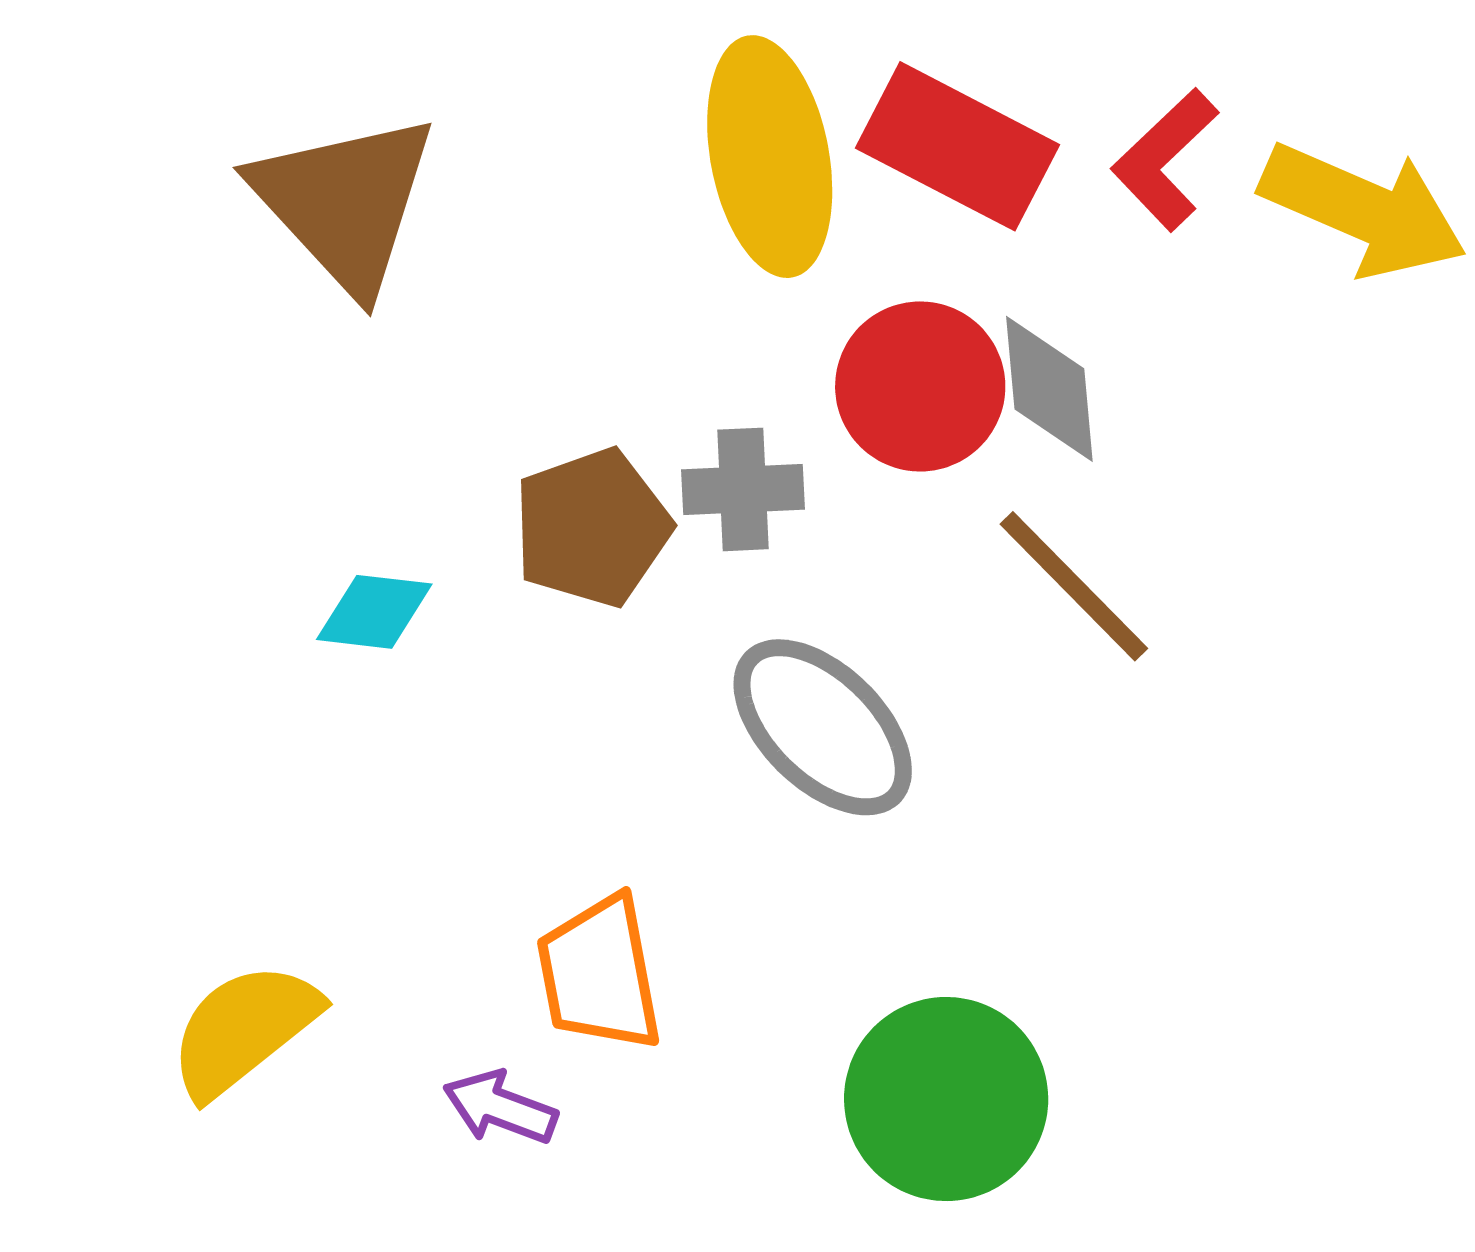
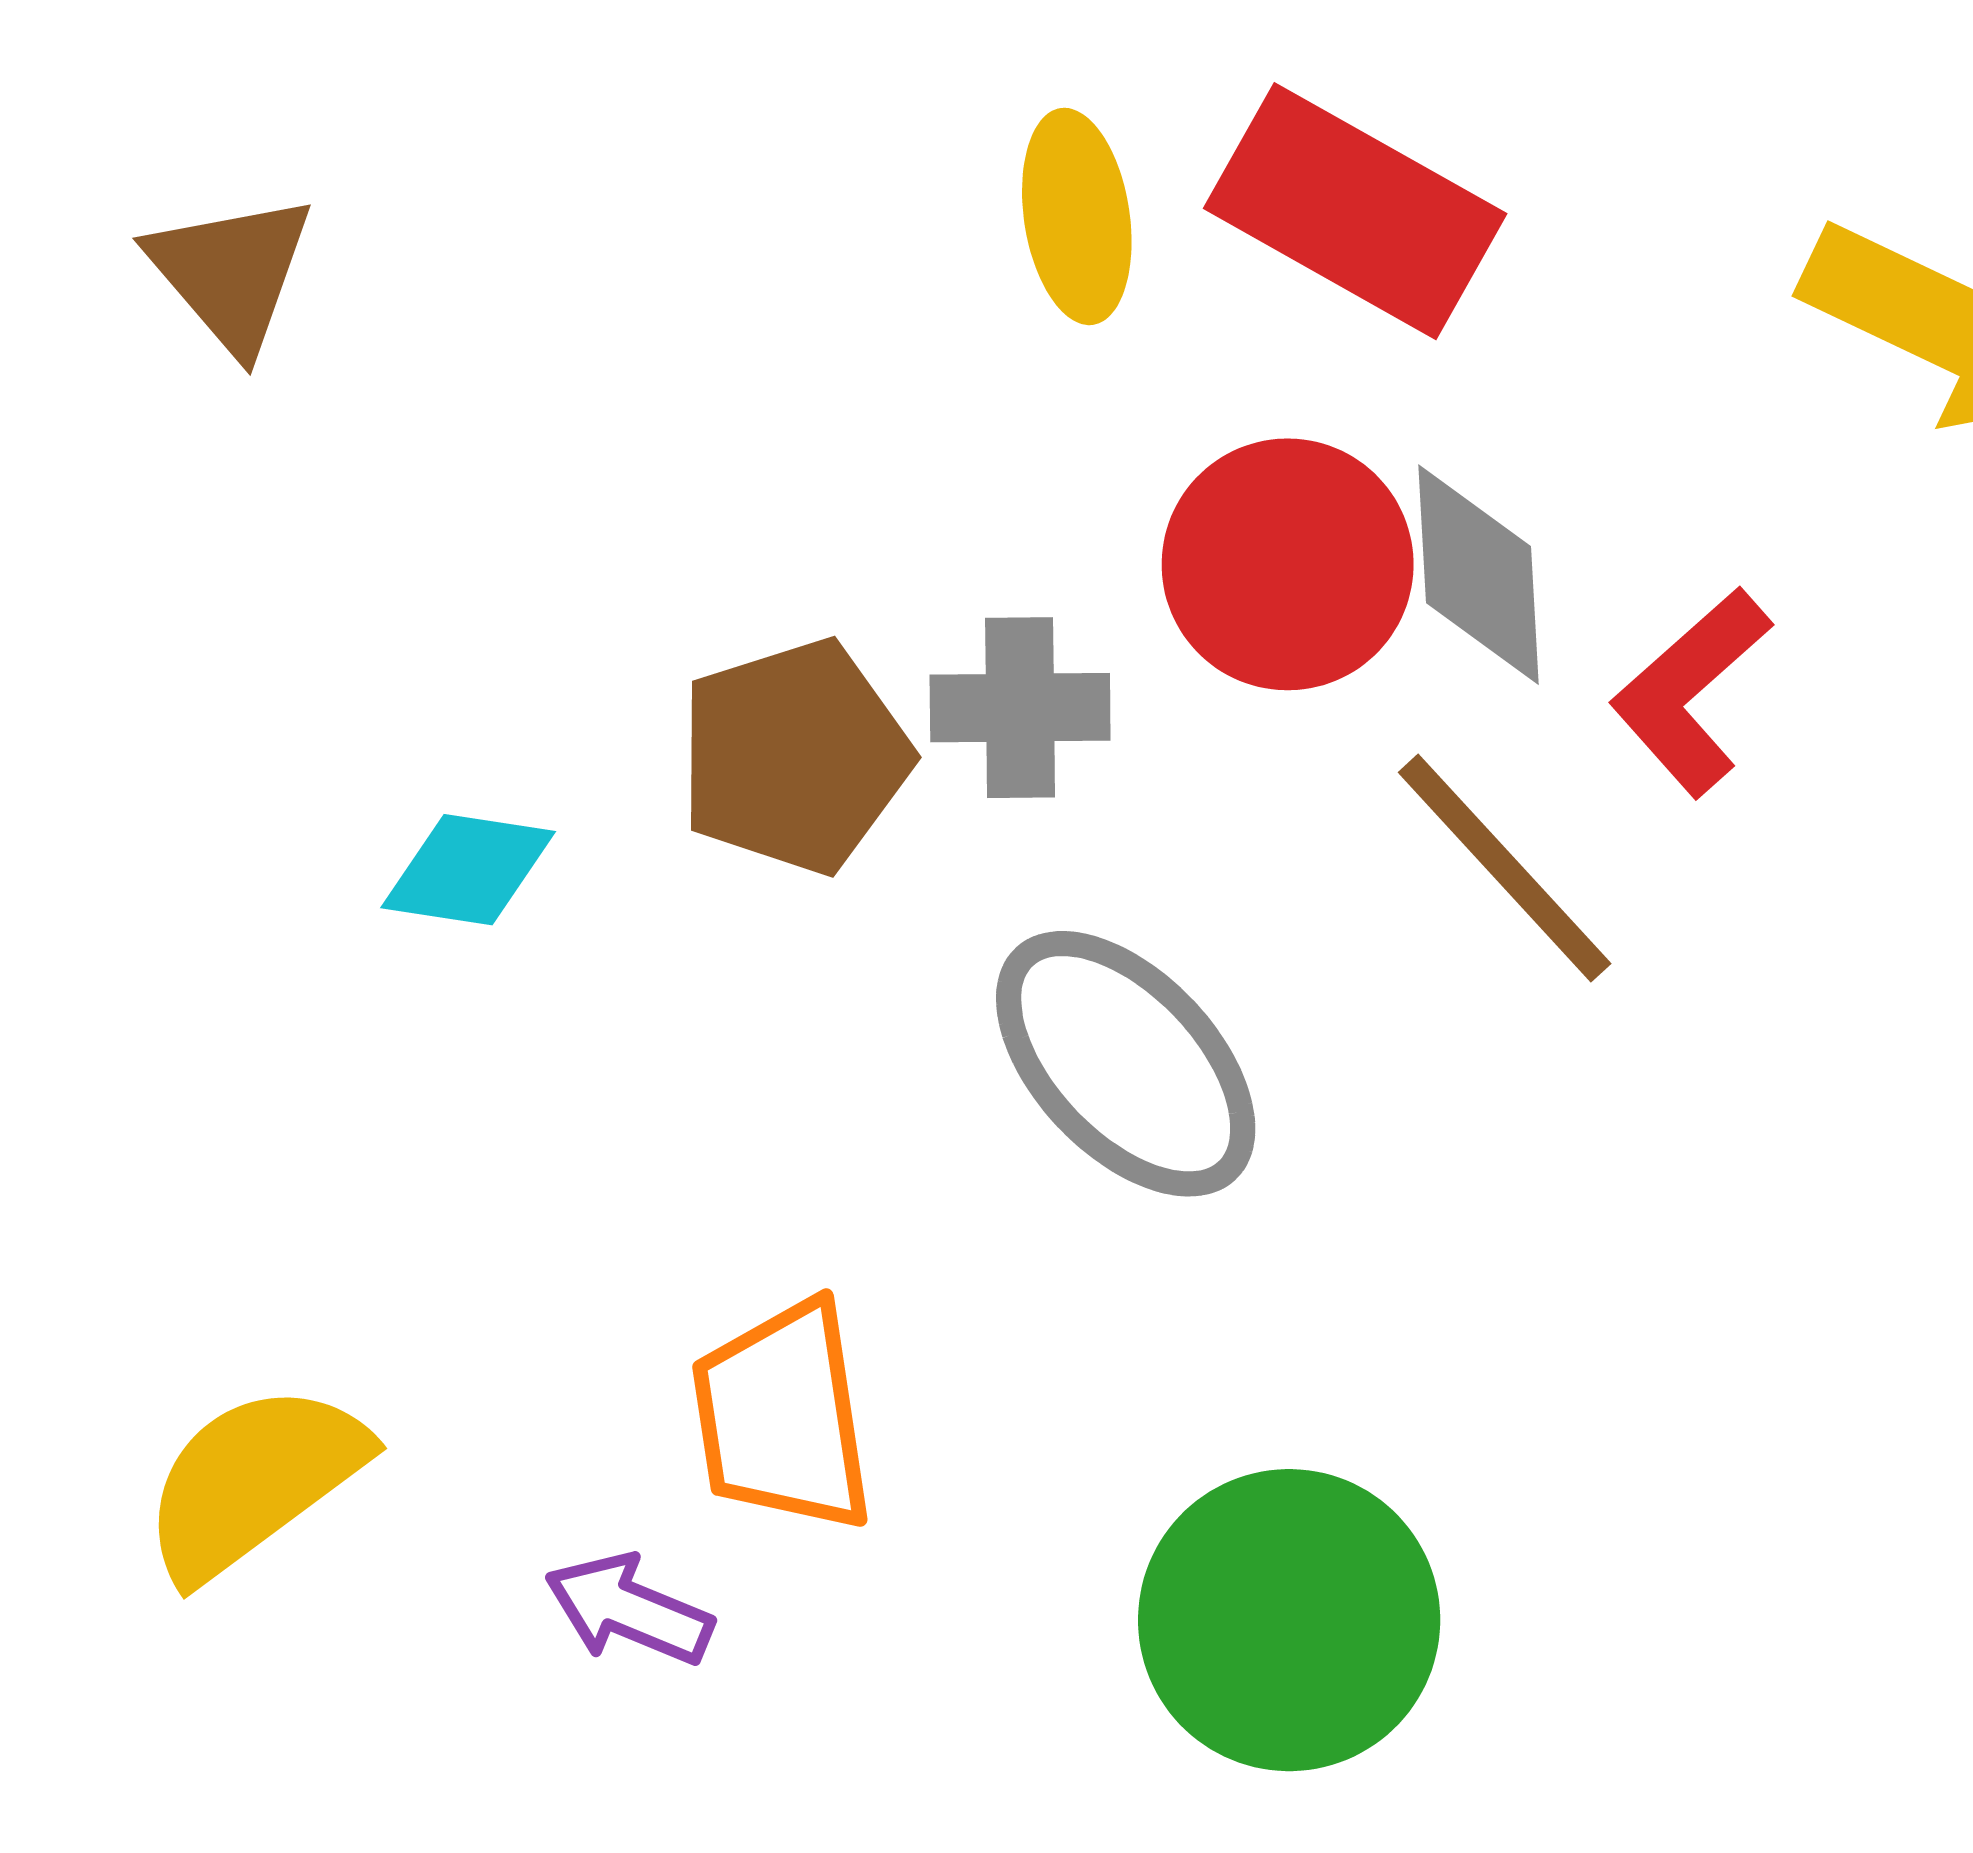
yellow ellipse: (770, 157) -> (1077, 216), size x0.6
red L-shape: (1165, 160) -> (1691, 692), moved
brown triangle: (345, 202) -> (231, 273), moved, size x0.6

